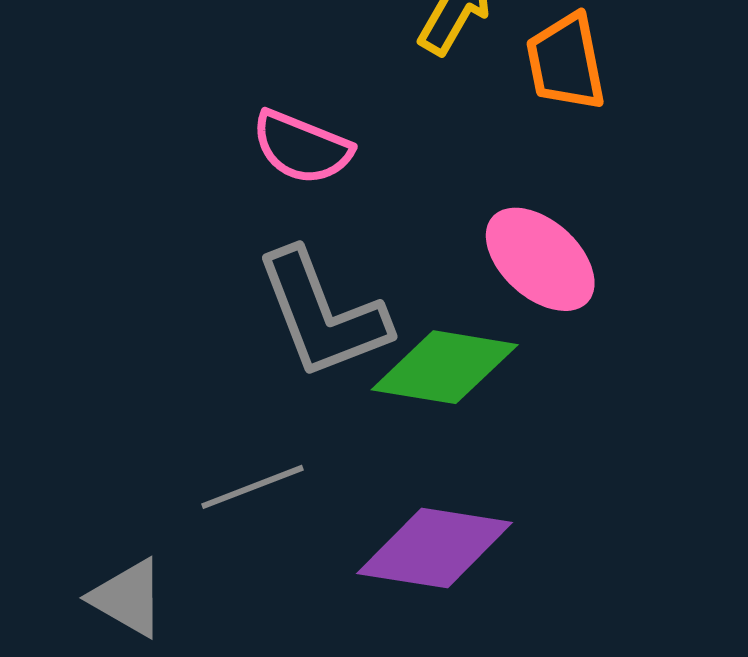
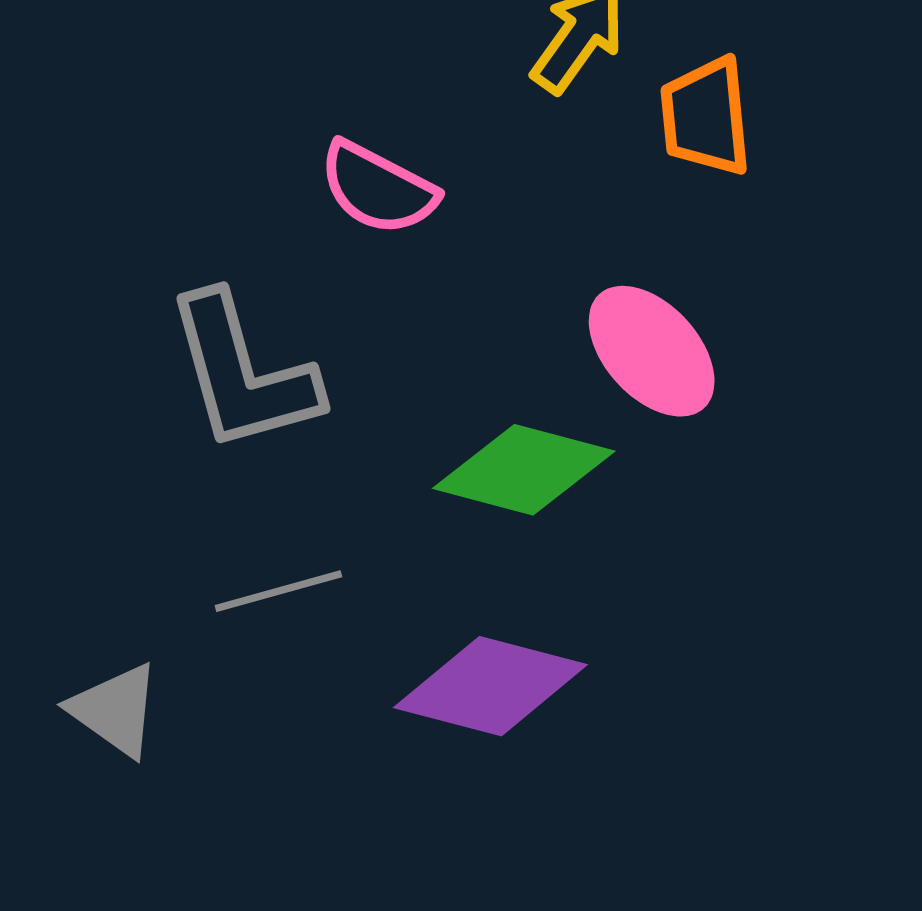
gray L-shape: (322, 314) -> (242, 373), moved

